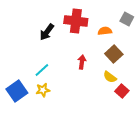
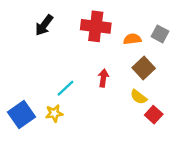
gray square: (127, 19) -> (160, 34), moved
black arrow: (47, 32) -> (44, 25), moved
cyan line: (42, 70) -> (66, 88), moved

